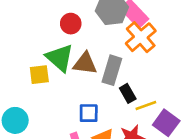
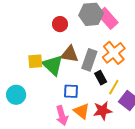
orange cross: (141, 37) -> (114, 53), moved
green triangle: (60, 58) -> (53, 65), moved
yellow line: (146, 106) -> (114, 87), turned -42

